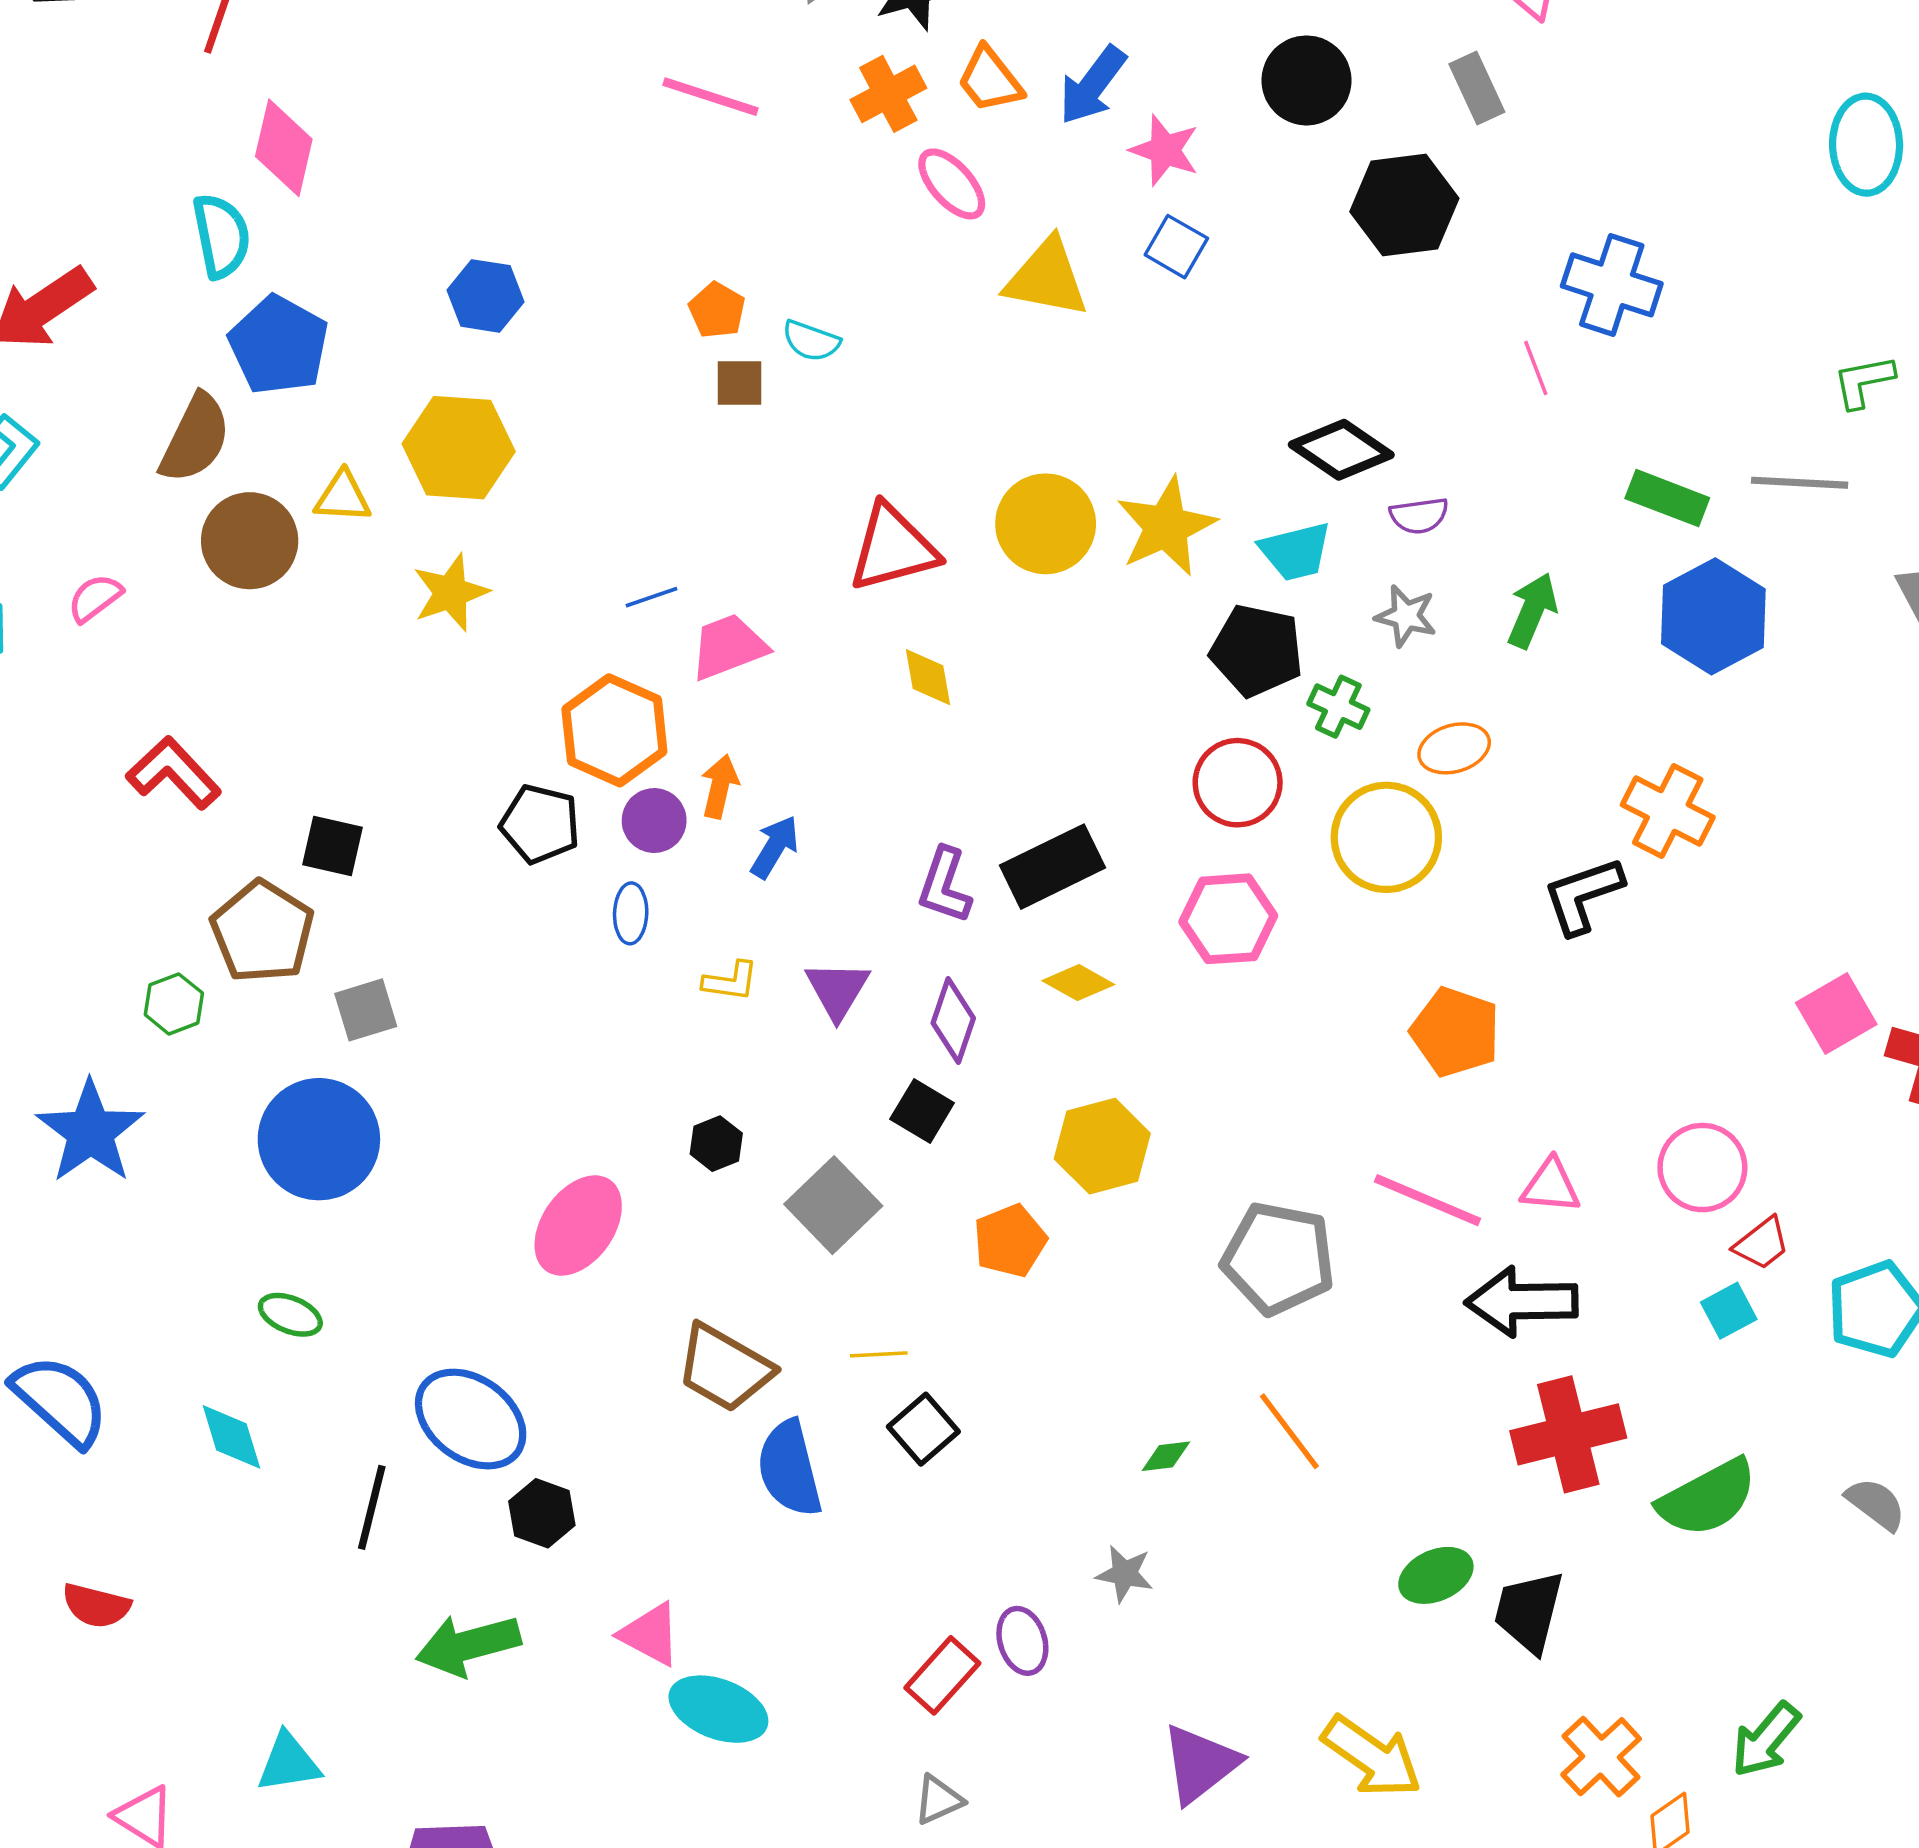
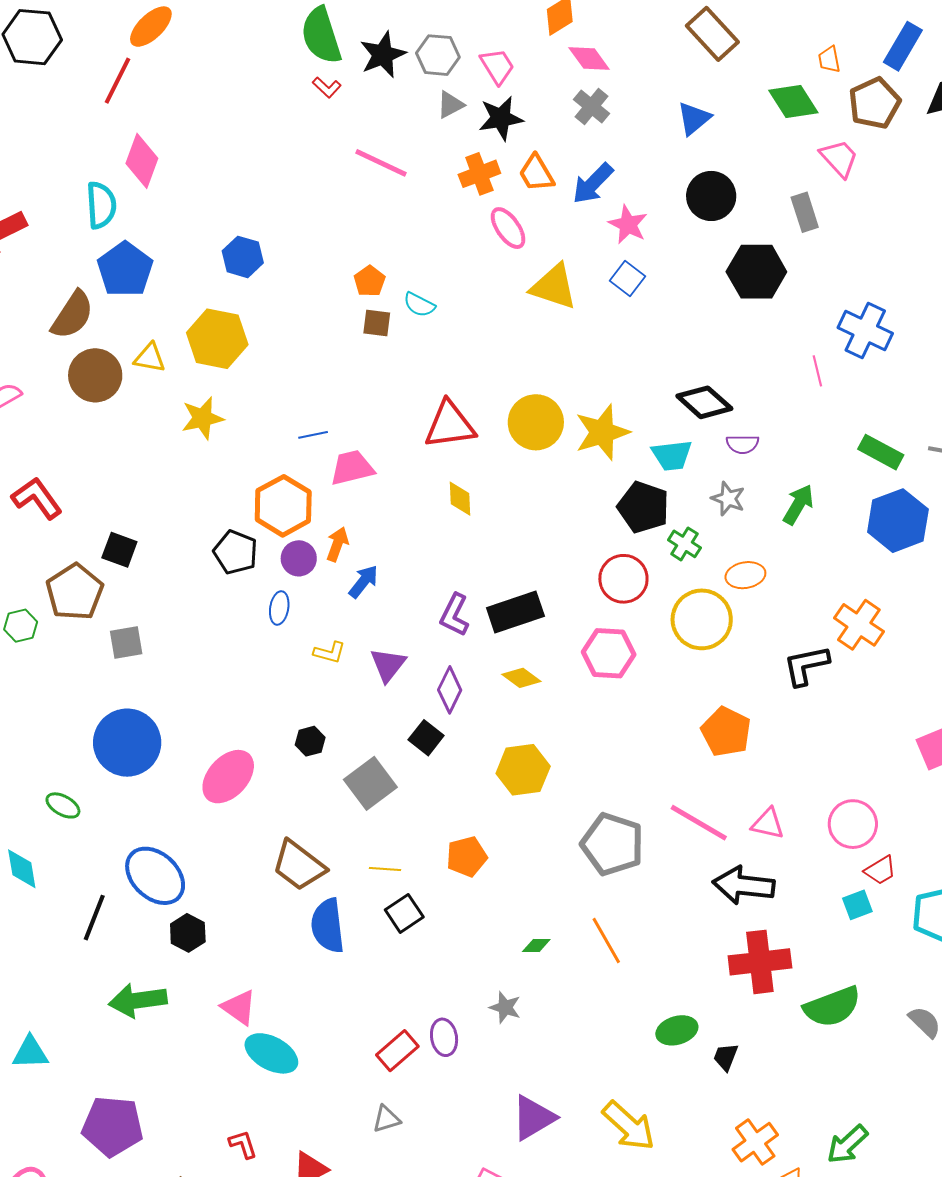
blue circle: (319, 1139) -> (127, 743), moved
orange pentagon: (1010, 1241) -> (467, 857), moved
black trapezoid: (1529, 1612) -> (726, 1057), size x0.6

